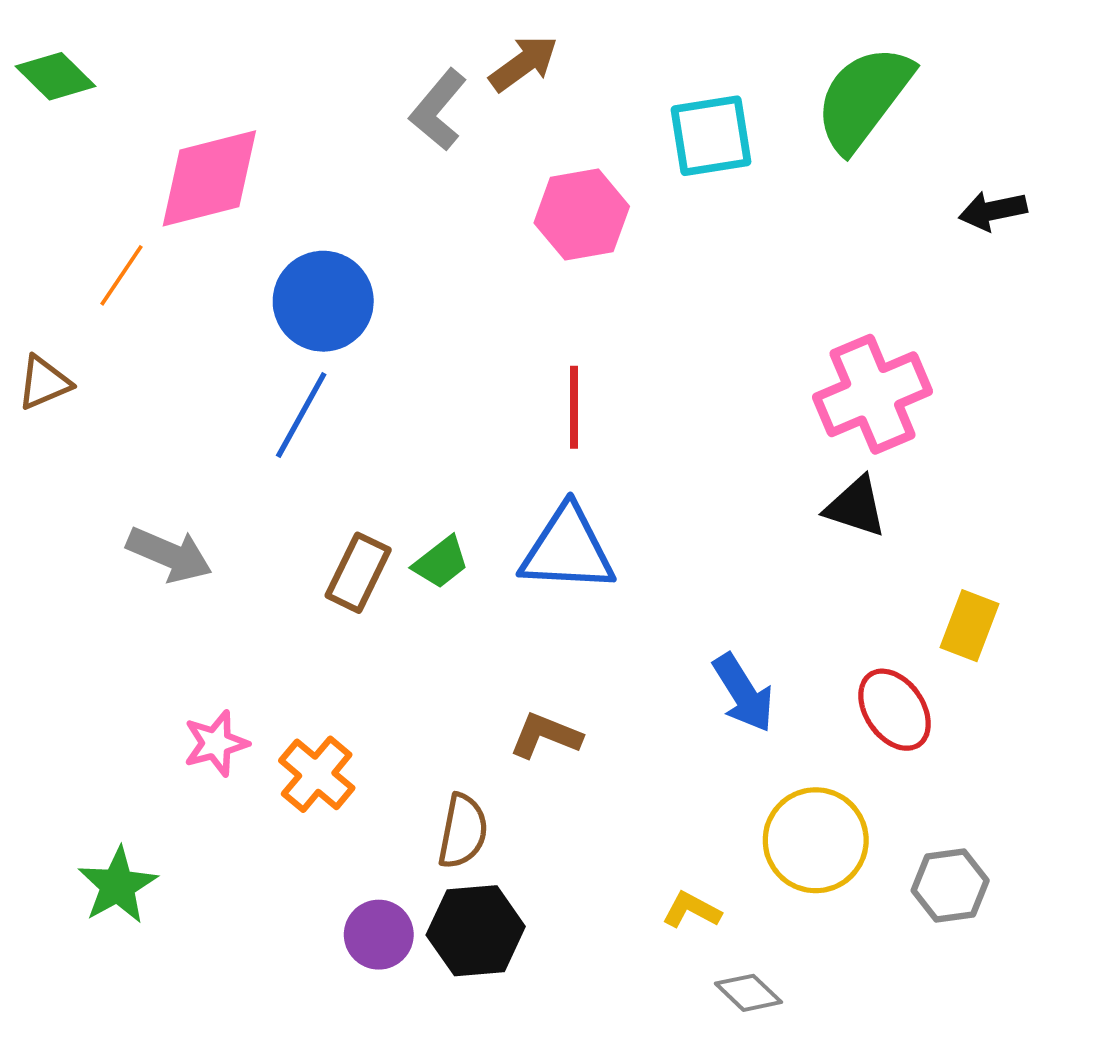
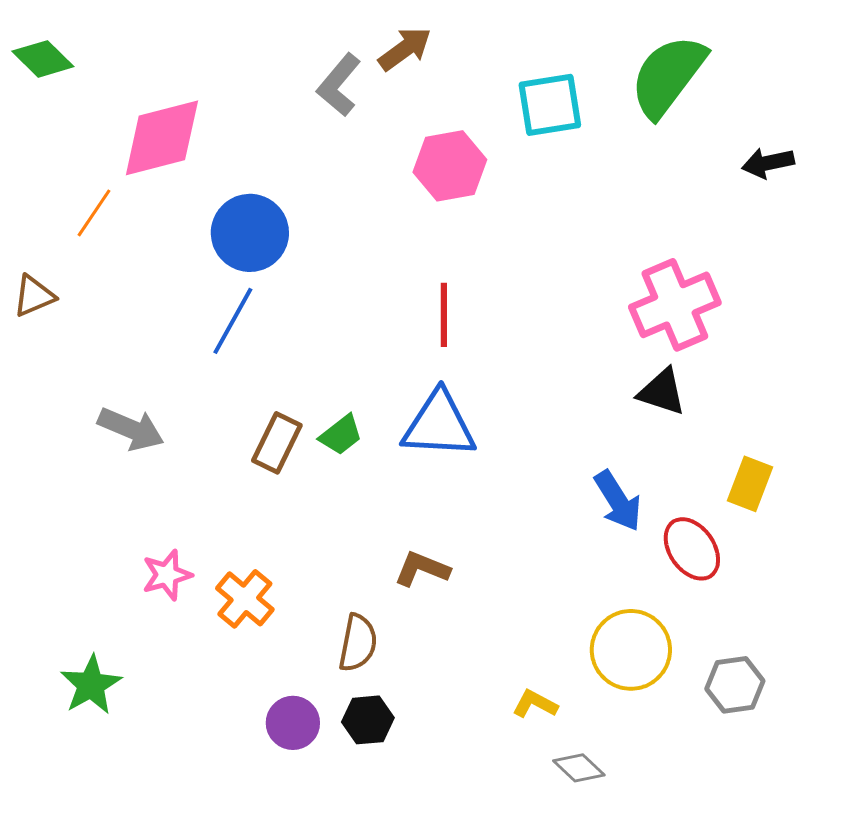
blue arrow: (743, 693) -> (618, 501), moved
black hexagon: (476, 931) -> (368, 720), size x0.7

